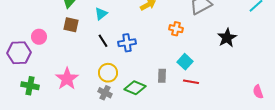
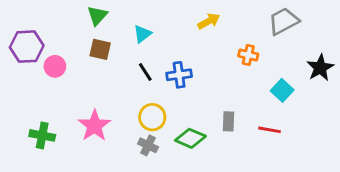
purple hexagon: (19, 53) -> (27, 47), moved
cyan square: (185, 62) -> (282, 90), moved

